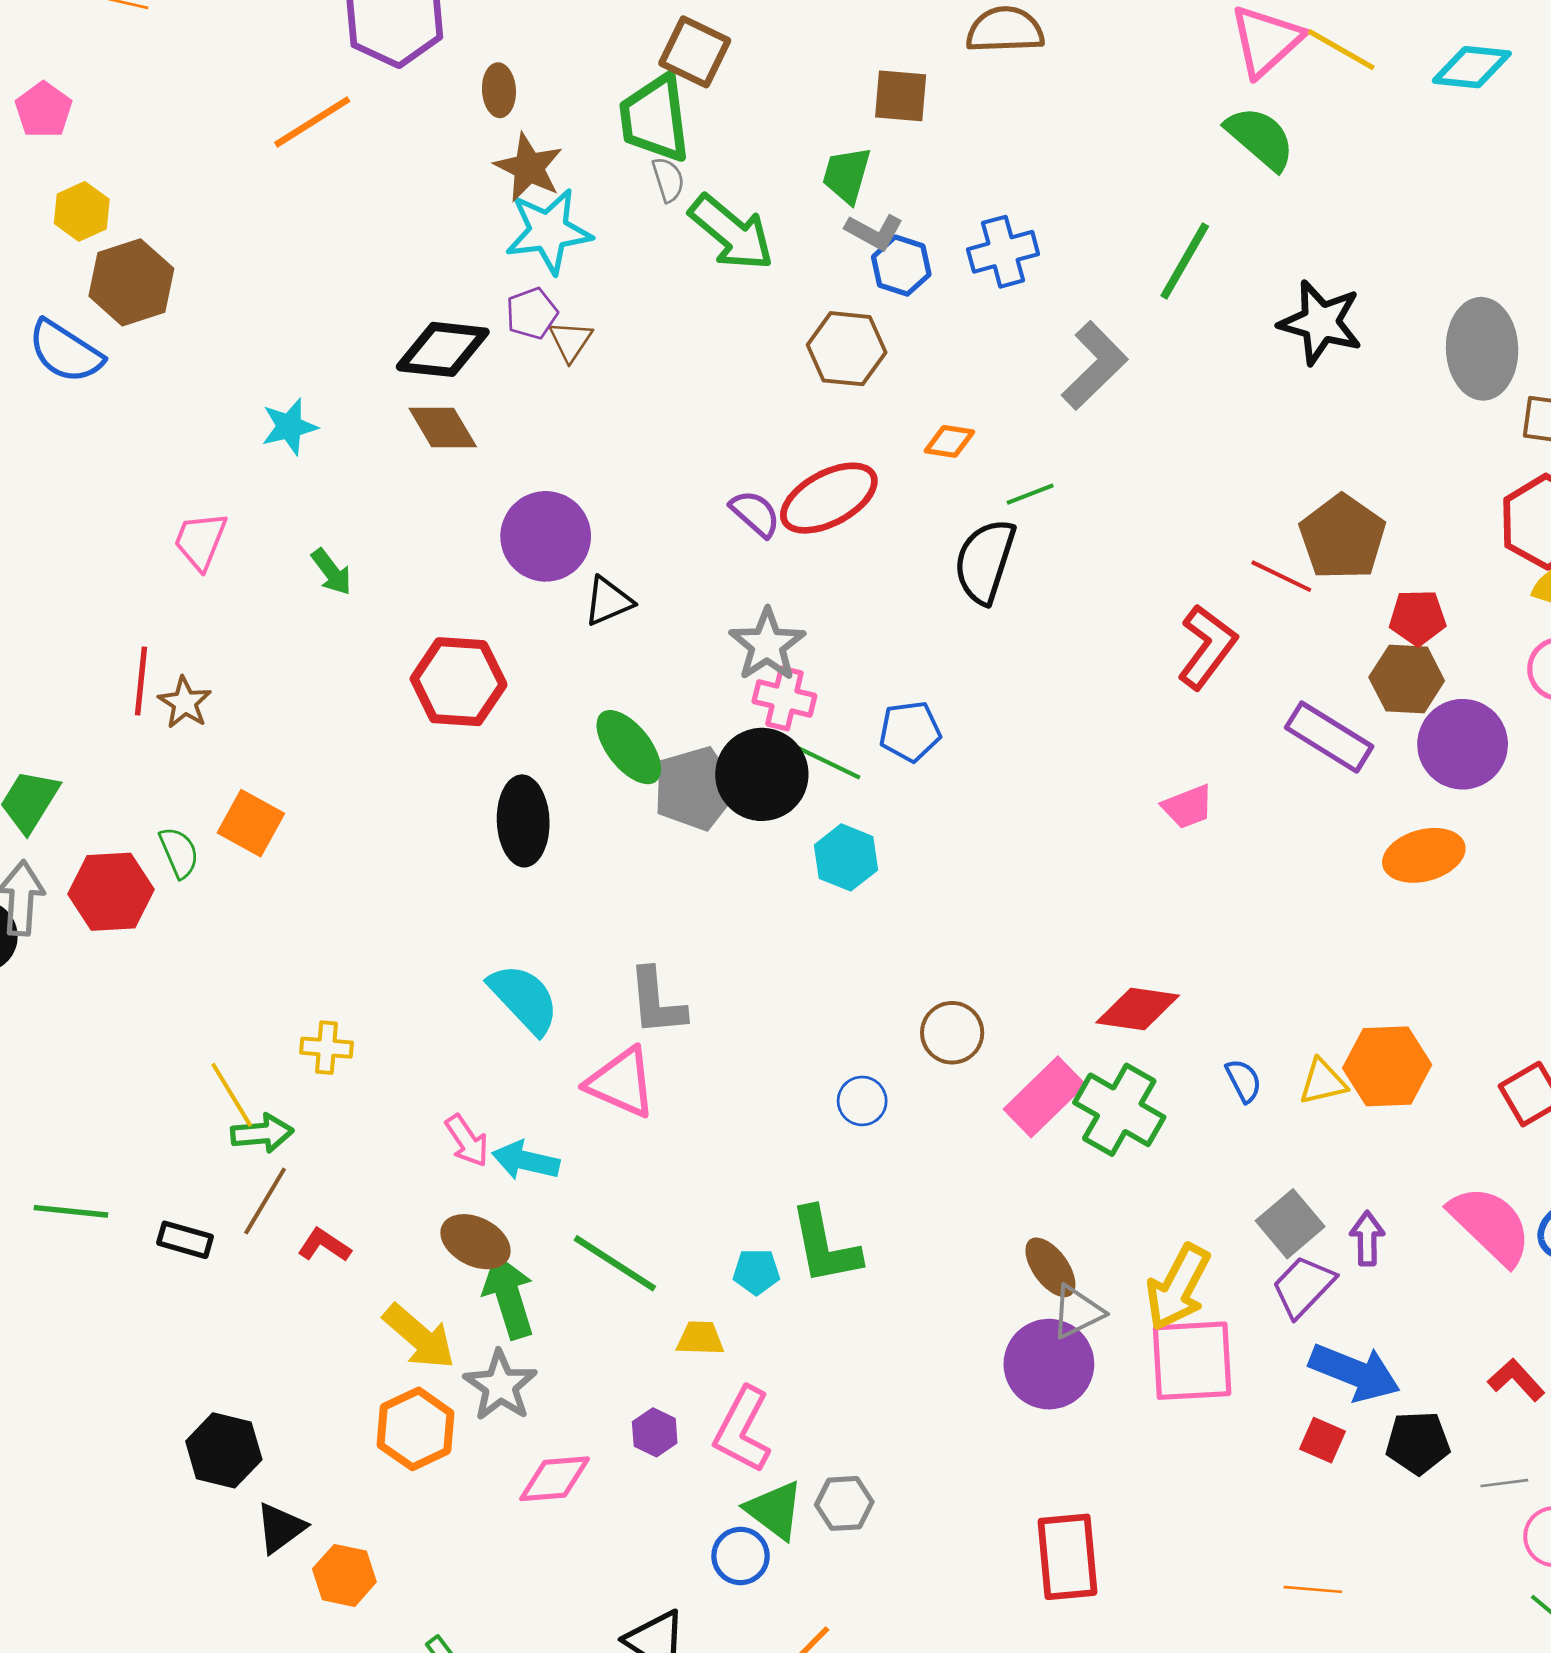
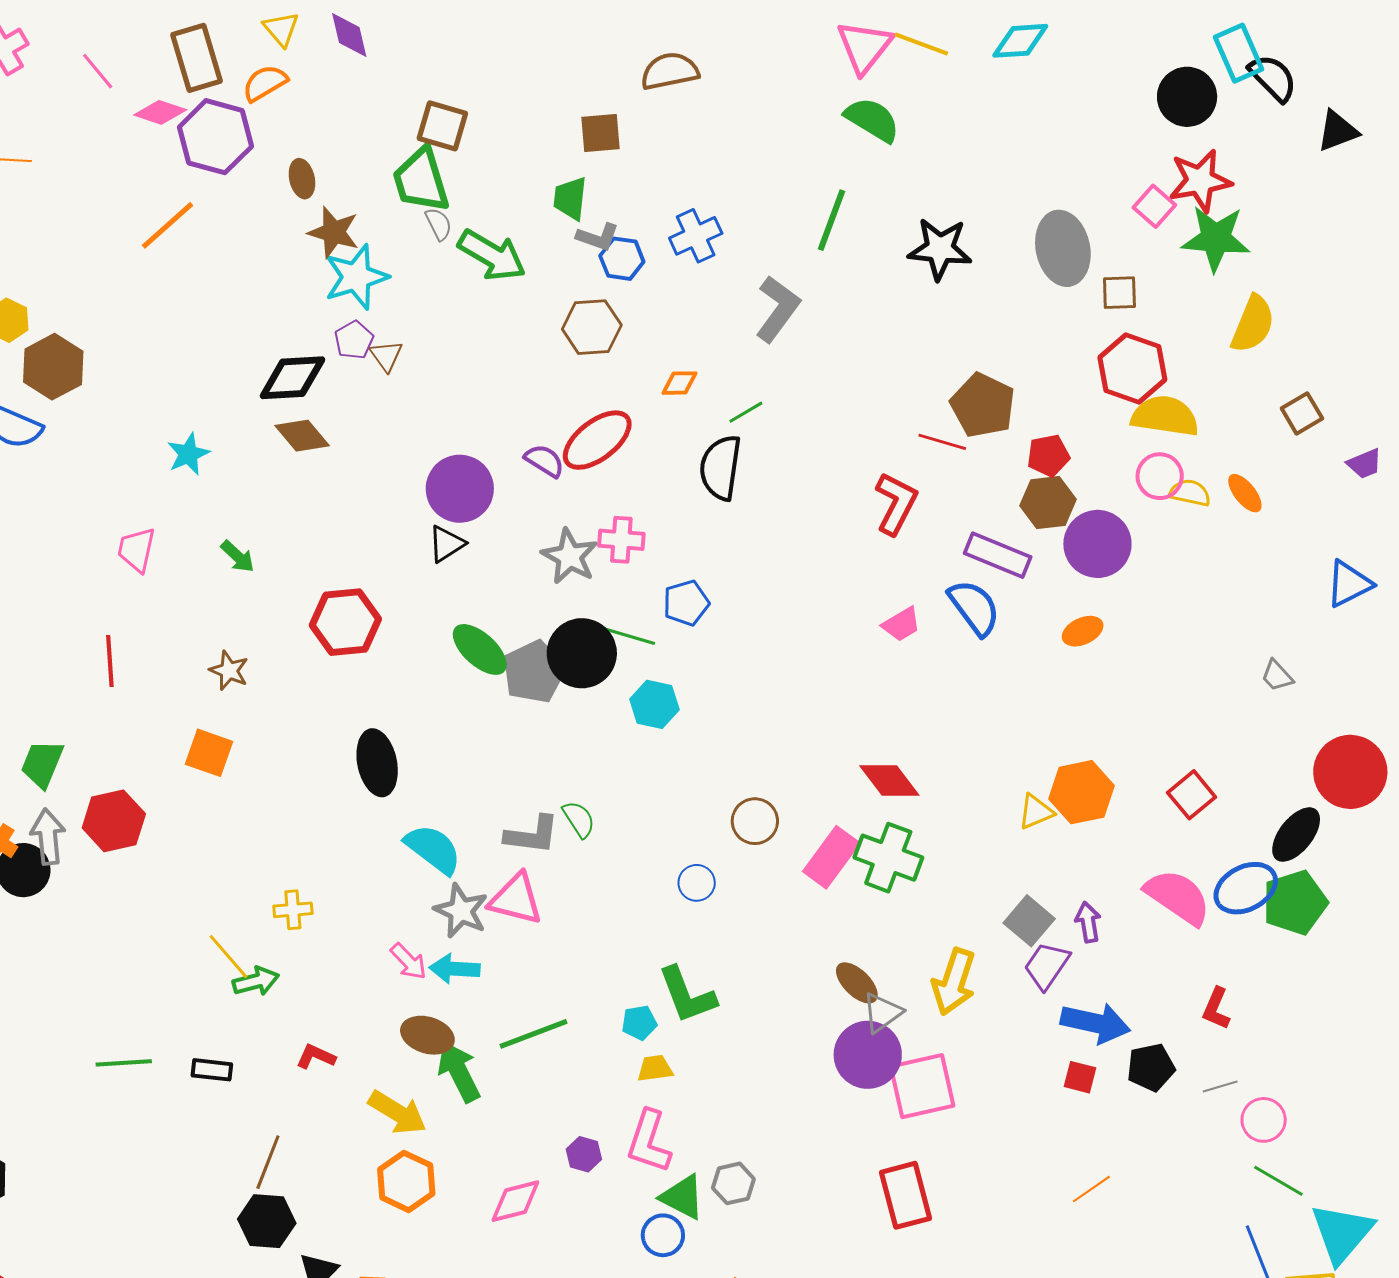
purple circle: (546, 536) -> (460, 489), moved
pink cross: (784, 698) -> (621, 540), moved
brown star: (185, 703) -> (229, 671), moved
black ellipse: (523, 821) -> (377, 763), moved
green semicircle: (179, 852) -> (579, 819), moved
orange ellipse: (1424, 855) -> (1083, 631), size x0.7
gray L-shape: (657, 1002) -> (532, 835), turned -68
red diamond: (1138, 1009) -> (889, 781), turned 54
blue semicircle: (1244, 1081) -> (974, 607), moved, size x1.8
brown line: (265, 1201) -> (268, 1162), moved
green line: (615, 1263) -> (533, 1034), turned -44
yellow trapezoid: (700, 1338) -> (655, 1068), moved
pink square: (1192, 1361) -> (922, 1086), moved
red L-shape: (1516, 1380) -> (1216, 1009), turned -105
gray star: (500, 1386) -> (461, 911), moved
orange line: (1313, 1589) -> (1091, 1189), turned -30

